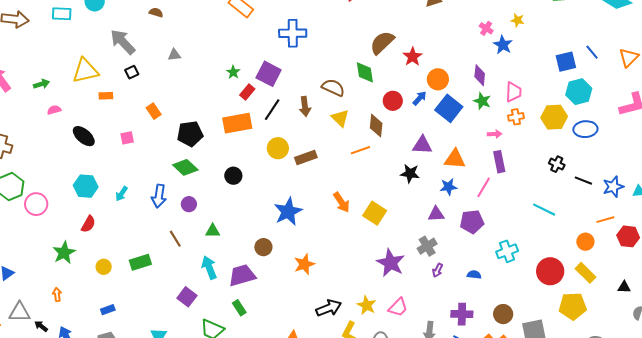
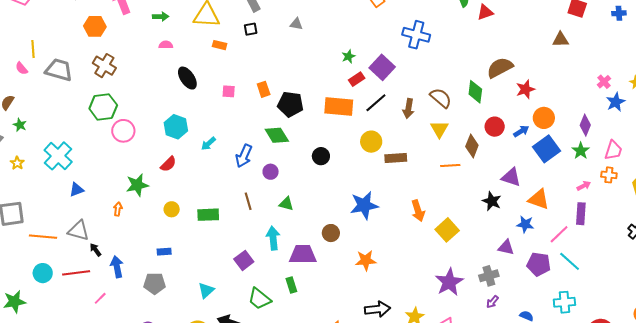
orange rectangle: (154, 111) -> (264, 89), moved
pink arrow: (495, 134) -> (584, 186), turned -40
cyan line: (544, 210) -> (570, 261), moved
orange arrow: (57, 294) -> (118, 209), moved

